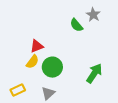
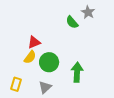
green arrow: (94, 73) -> (77, 72), moved, turned -30
yellow rectangle: (18, 90) -> (16, 84), turned -48

